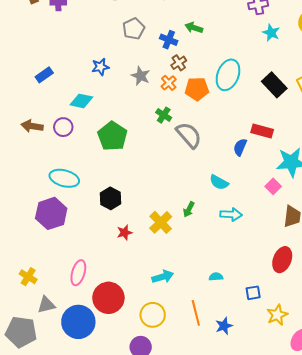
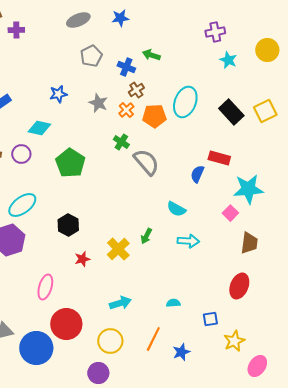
cyan ellipse: (64, 178) -> (22, 205), turned -52
pink ellipse: (78, 273) -> (45, 287), moved
orange line: (196, 313) -> (153, 339), turned 40

